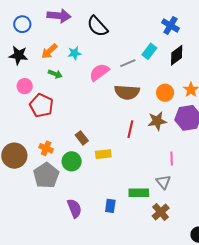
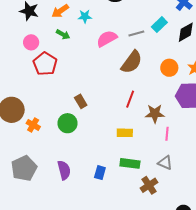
brown semicircle: (127, 92) -> (132, 62), turned -65
brown star: (157, 121) -> (155, 114), moved
orange cross: (46, 148) -> (33, 125), moved
yellow rectangle: (103, 154) -> (125, 133), moved
gray pentagon: (46, 175) -> (24, 168), moved
gray triangle: (163, 182) -> (165, 163), moved, turned -35

